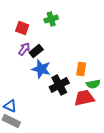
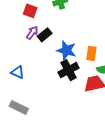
blue star: (41, 69) -> (66, 50), moved
blue triangle: (10, 106) -> (18, 72), moved

